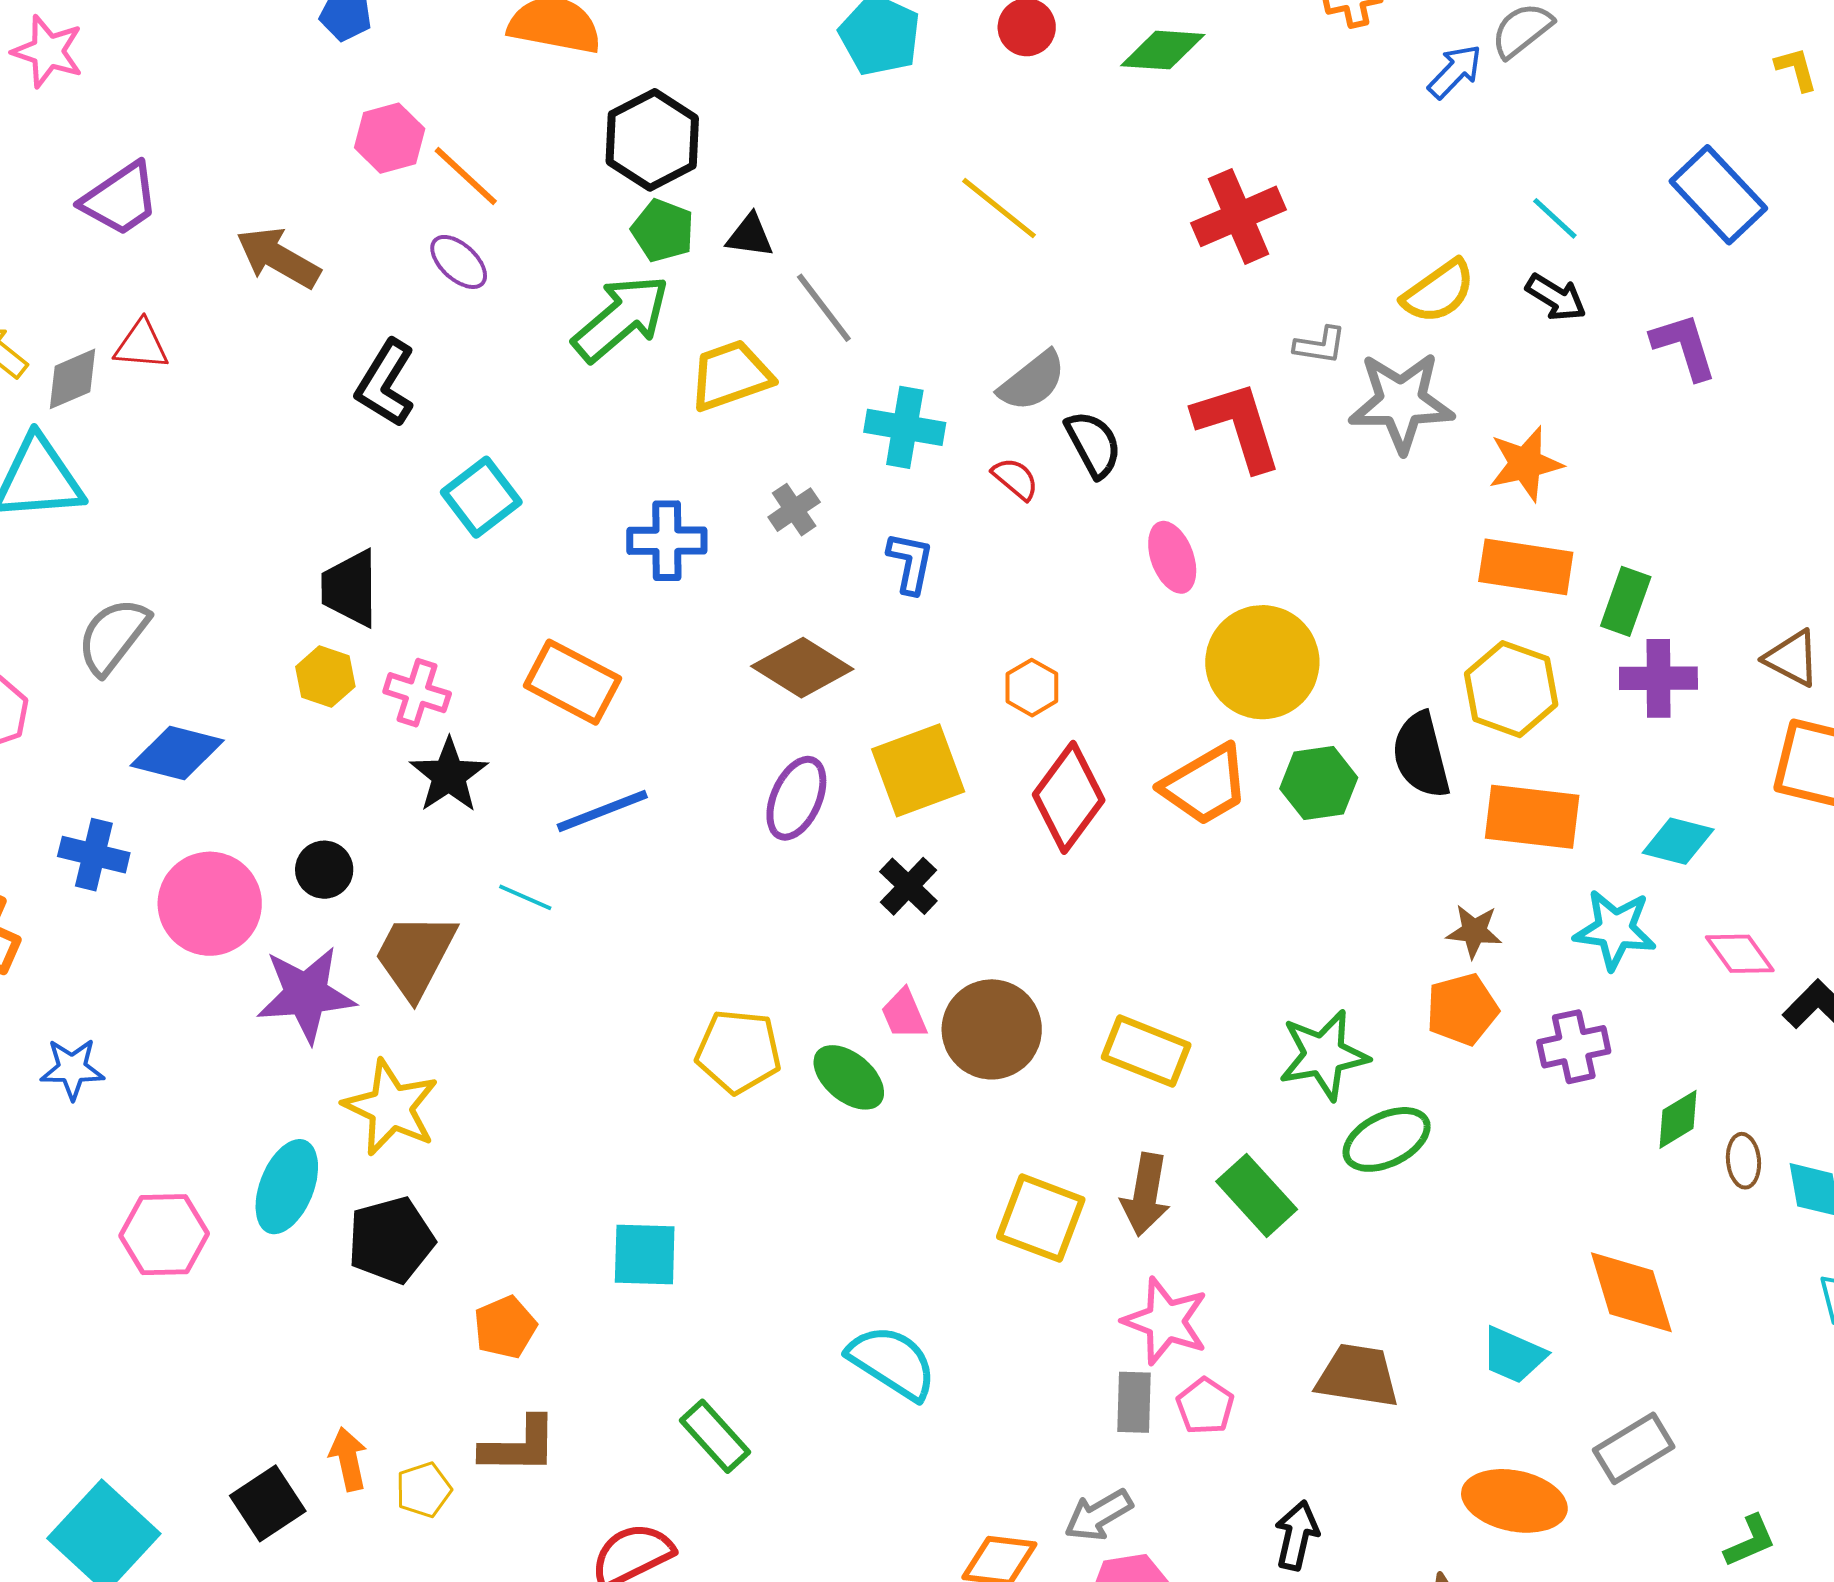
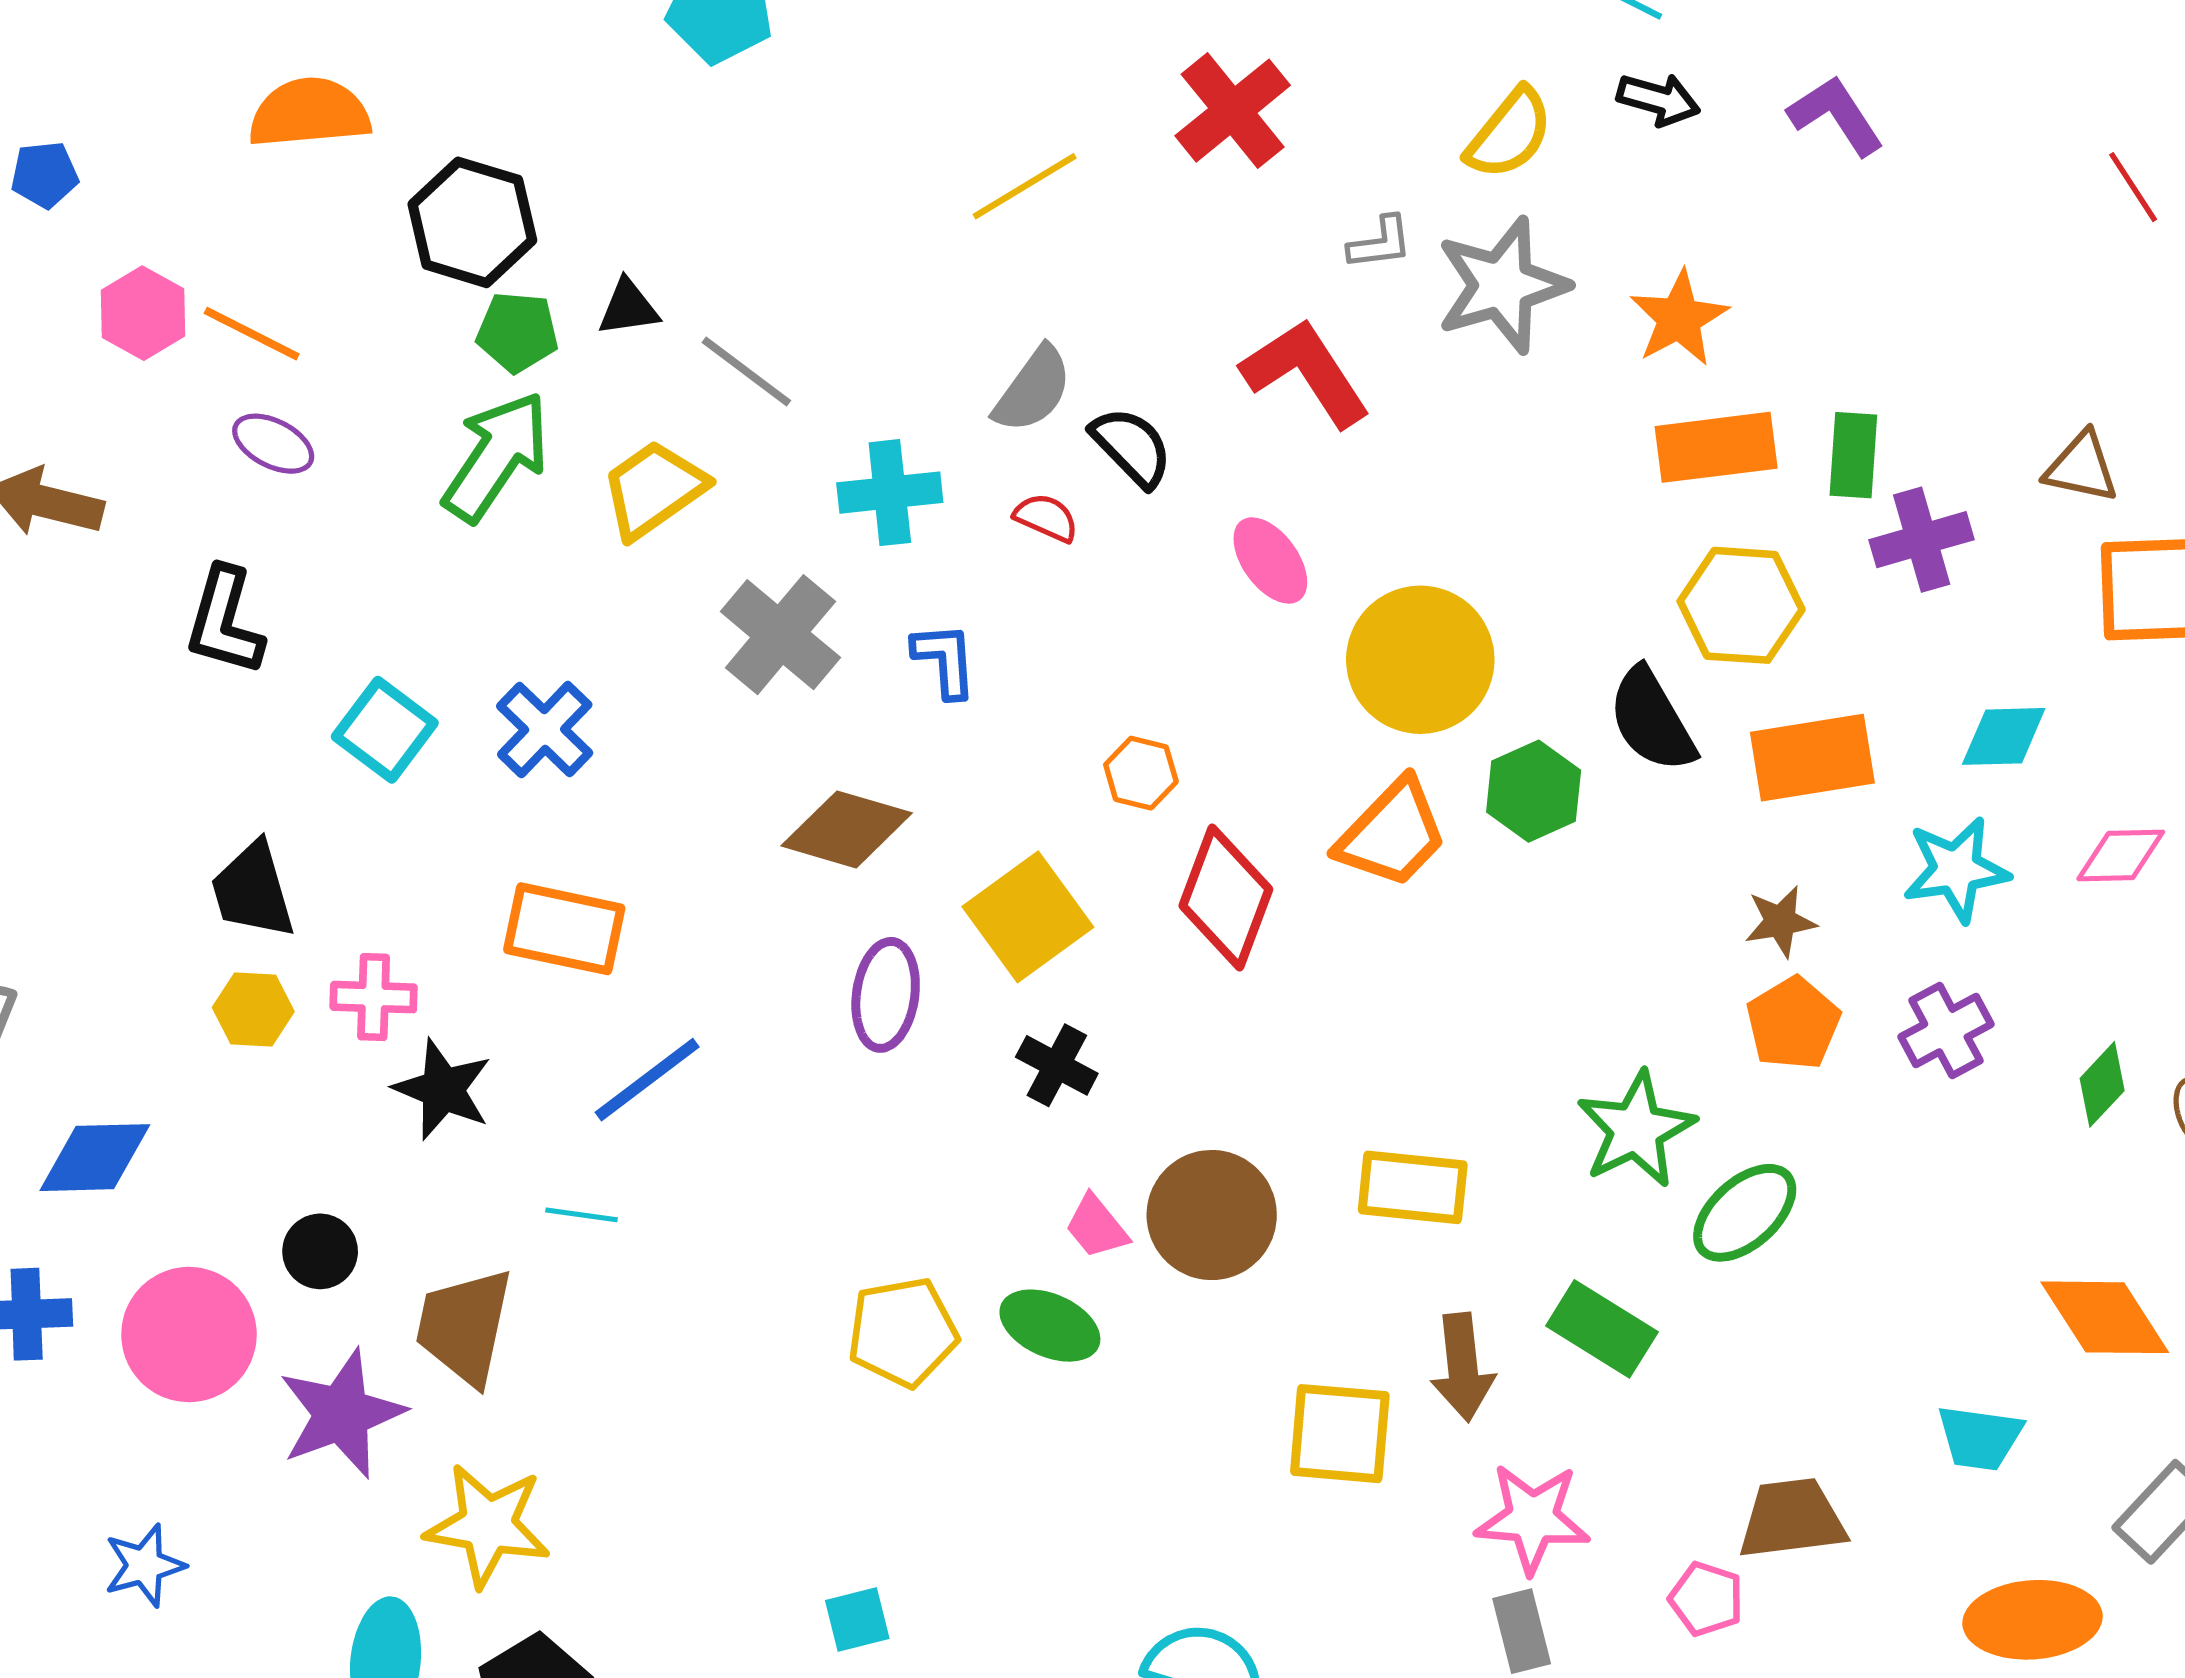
yellow line: (999, 208) -> (1025, 186), moved, turned -54
gray cross: (794, 510) -> (780, 635), size x1.8
blue cross: (667, 541) -> (545, 729), moved, turned -30
pink diamond: (1740, 954) -> (2121, 855), turned -40
blue star: (72, 1069) -> (144, 1565), moved
cyan square: (645, 1255) -> (857, 1619), size x0.7
pink pentagon: (1205, 1406) -> (1706, 1599), moved

